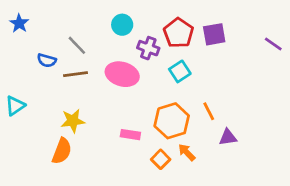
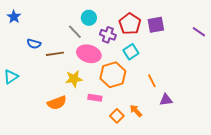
gray line: (77, 45) -> (75, 32), moved
yellow star: (73, 121) -> (74, 79), moved
orange hexagon: (172, 121) -> (113, 75), moved
orange semicircle: (62, 151) -> (57, 103), moved, turned 48

